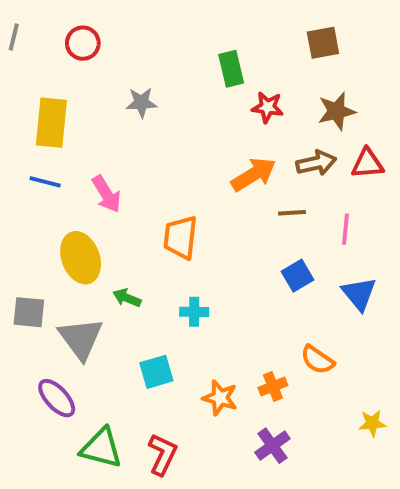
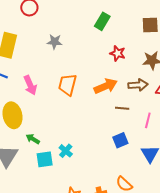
green rectangle: (231, 69) -> (102, 21), moved, turned 36
orange trapezoid: (180, 237) -> (68, 85), moved
cyan cross: (194, 312) -> (66, 151), turned 32
cyan square: (156, 372) -> (45, 159), moved

